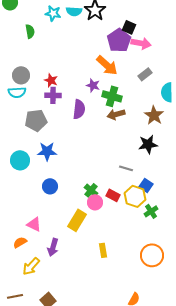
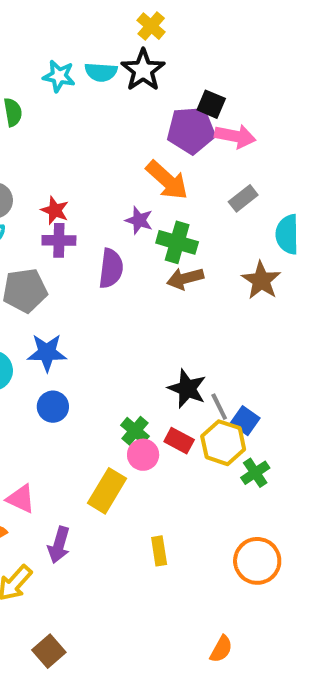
purple pentagon: (119, 40) -> (191, 130), turned 30
black star: (148, 144) -> (187, 389), moved, turned 30
gray line: (126, 168) -> (219, 407), moved, turned 48
blue circle: (50, 186) -> (53, 407), moved

